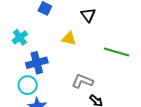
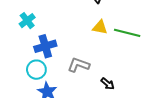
yellow triangle: (69, 39) -> (100, 27), moved
gray L-shape: (82, 81) -> (79, 65), moved

